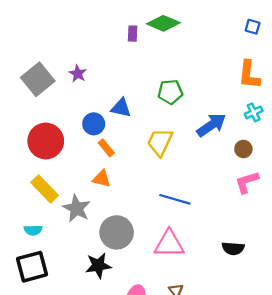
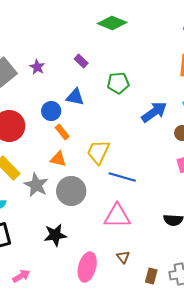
purple rectangle: (133, 34) -> (81, 61), moved, turned -48
yellow trapezoid: (160, 142) -> (98, 152), moved
gray circle: (117, 232) -> (71, 191), moved

